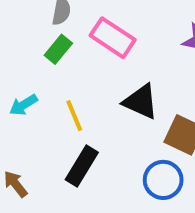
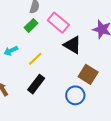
black triangle: (141, 102) -> (72, 45), moved
yellow line: (74, 116) -> (35, 59), turned 63

